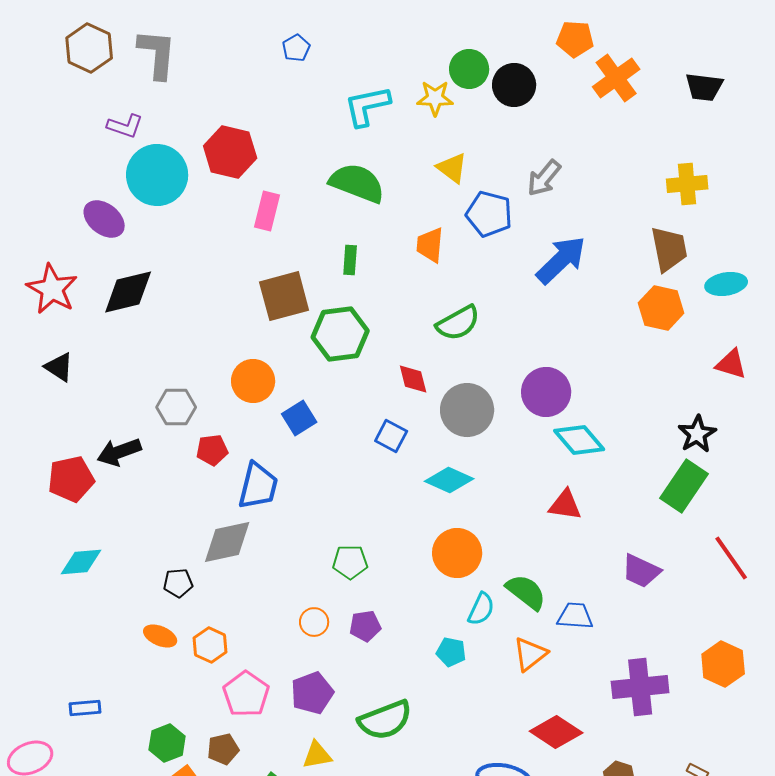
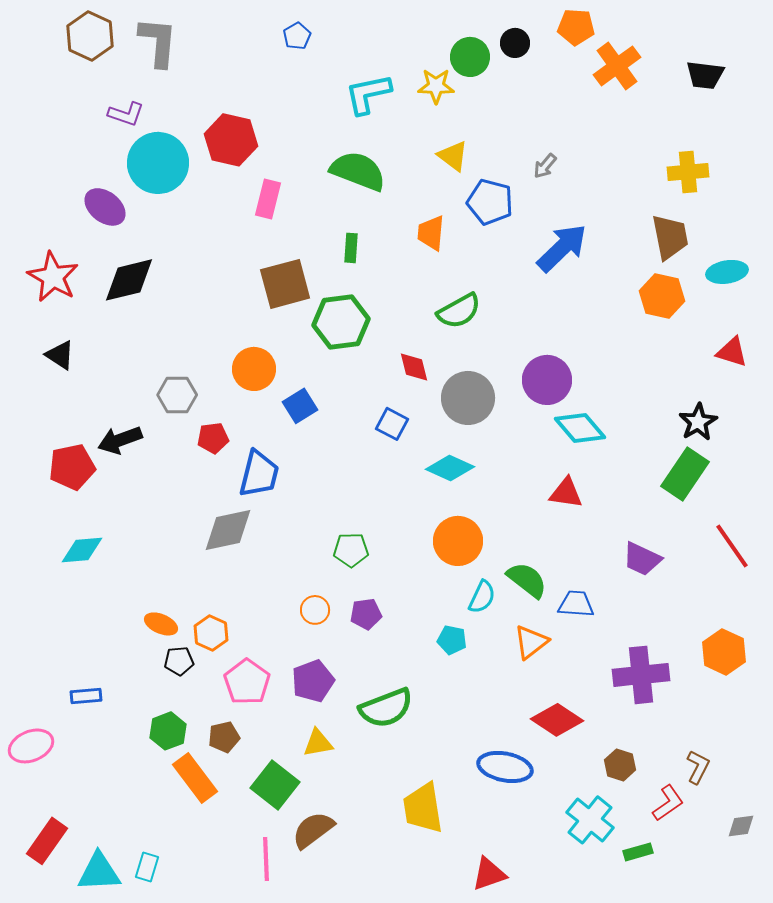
black circle: (514, 85) -> (515, 43), moved, size x0.7
gray arrow: (544, 178) -> (545, 166), size x0.7
black pentagon: (178, 583) -> (179, 661), moved

